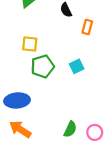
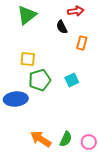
blue ellipse: (17, 100) -> (16, 99), moved
orange arrow: (20, 129) -> (41, 139), moved

